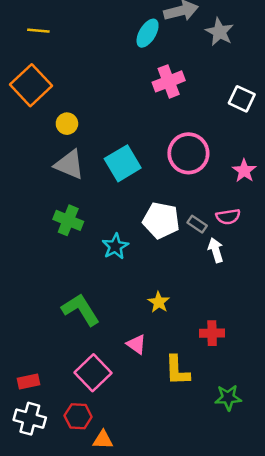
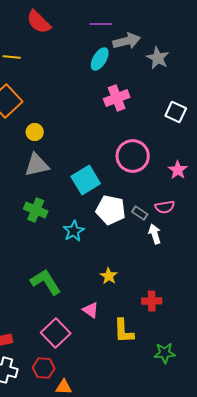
cyan square: (123, 163) -> (86, 180), moved
gray triangle: (69, 165) -> (37, 165), turned -36

